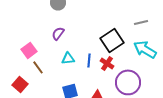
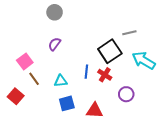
gray line: (141, 22) -> (129, 33), moved
cyan triangle: (68, 58) -> (61, 81), moved
purple circle: (128, 82) -> (126, 94), size x0.6

